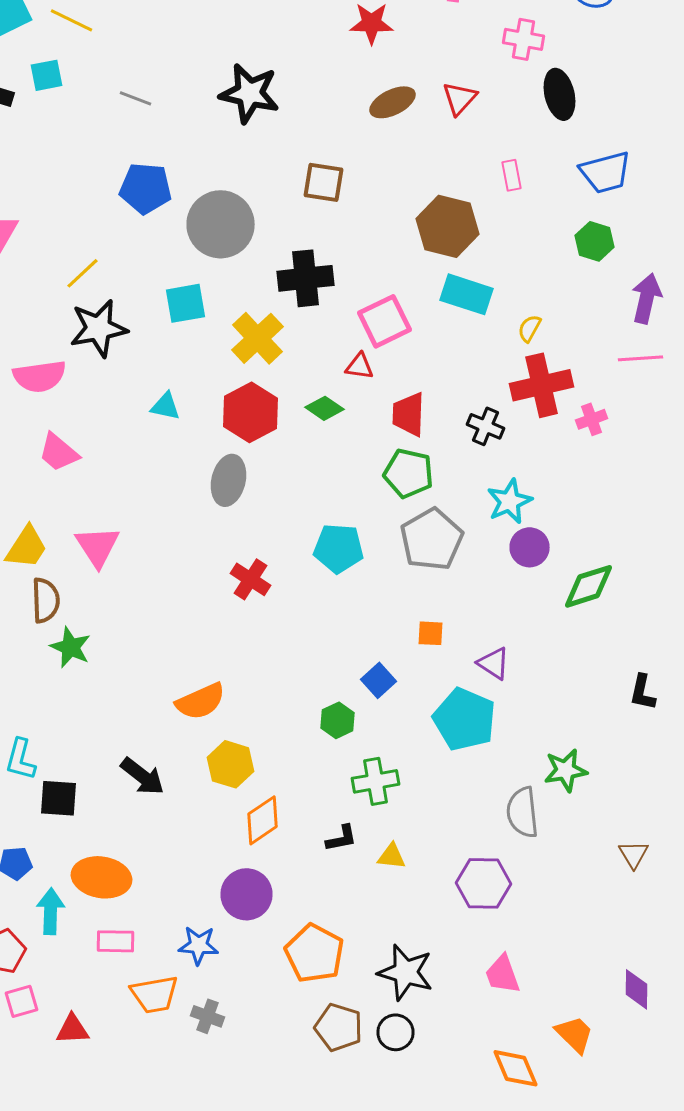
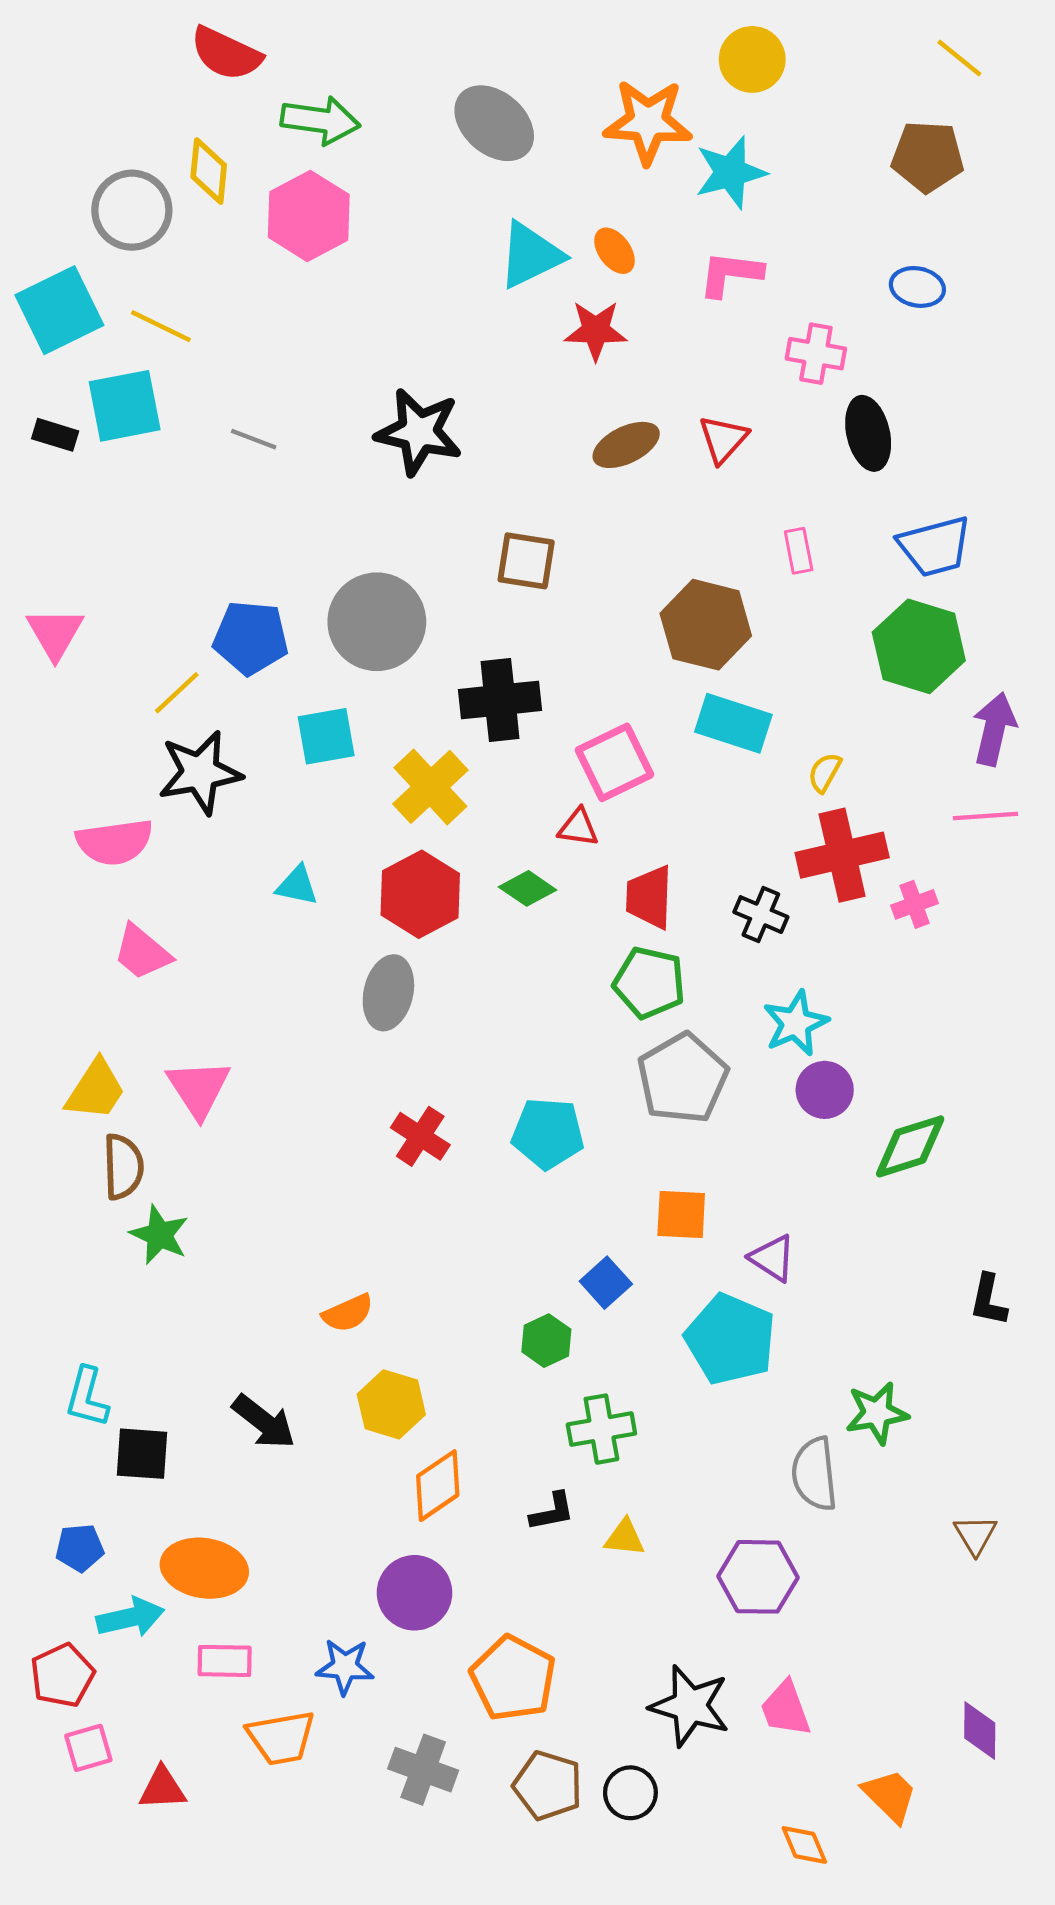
cyan square: (46, 75) -> (125, 406), size x1.6
blue pentagon: (146, 188) -> (251, 638), moved
green hexagon: (594, 241) -> (919, 646), size x1.6
cyan pentagon: (338, 548) -> (548, 1133), moved
orange square: (430, 633) -> (681, 1215), size x1.4
orange semicircle: (200, 701) -> (348, 1313), size x0.7
cyan arrow: (50, 911) -> (130, 1617), turned 75
black star: (406, 972) -> (690, 1706), moved
gray cross: (208, 1016) -> (423, 1770), moved, size x1.4
orange diamond: (516, 1068) -> (804, 1845), size x0.7

